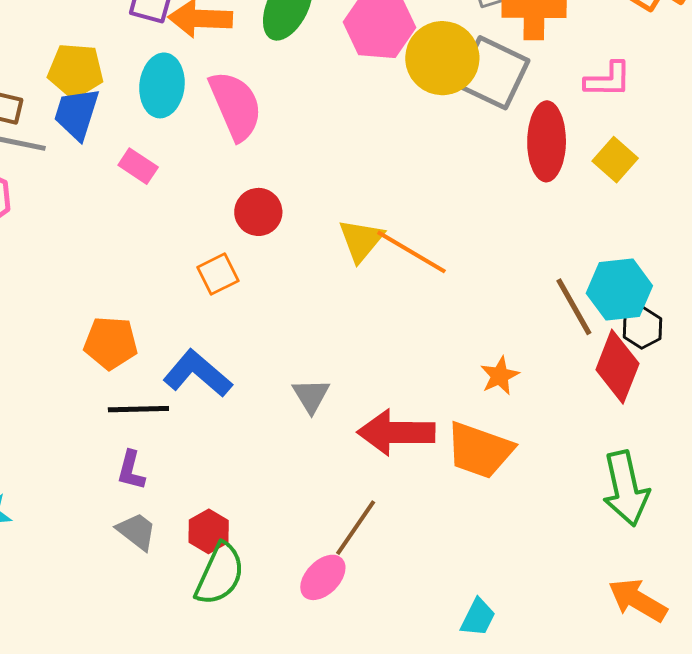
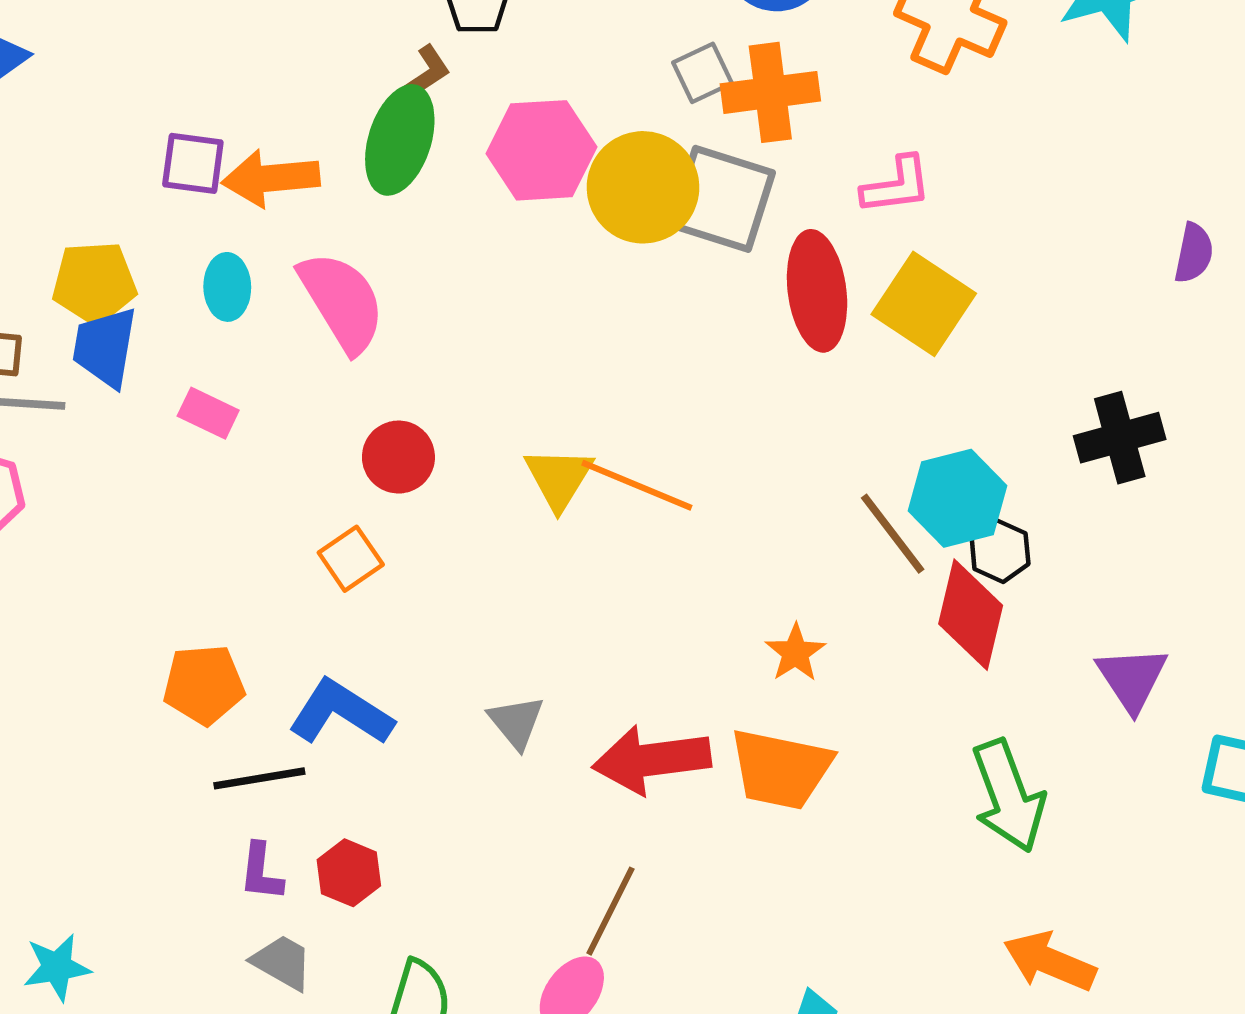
cyan ellipse: (162, 85) -> (227, 287), size x0.7
yellow square: (615, 160) -> (924, 304), size x1.5
red hexagon: (209, 531) -> (349, 873), moved

